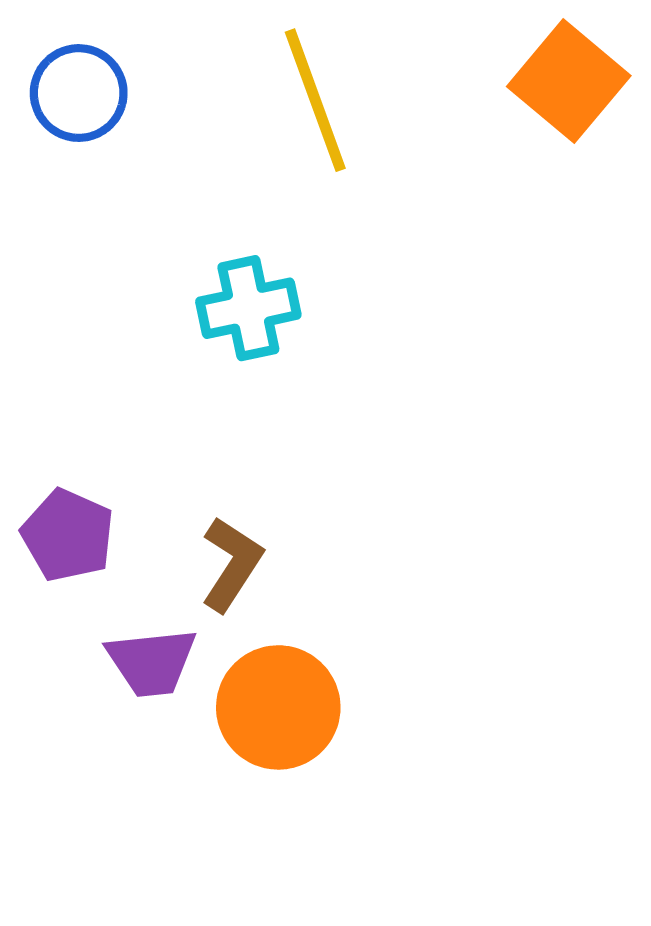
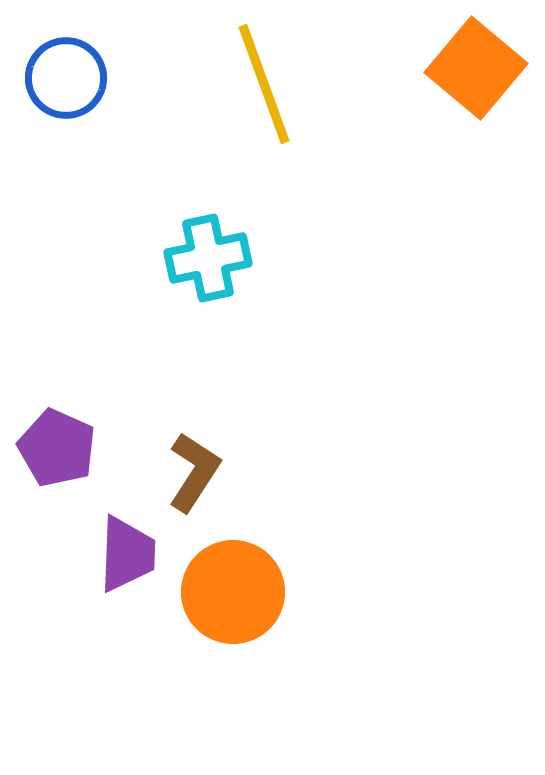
purple trapezoid: (152, 662) -> (127, 554), turned -82

